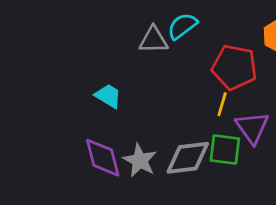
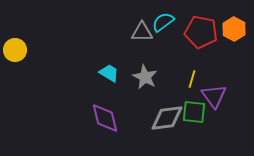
red pentagon: (234, 67) -> (201, 32), moved
gray star: (140, 160) -> (145, 77), moved

